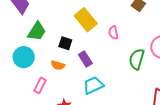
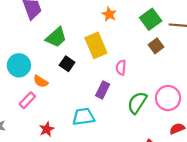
green trapezoid: (37, 31) -> (56, 37), moved
purple rectangle: (85, 59) -> (103, 90), moved, turned 42
orange semicircle: (58, 65) -> (41, 81), moved

